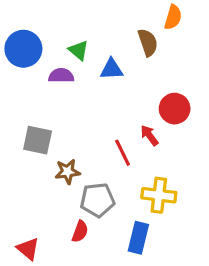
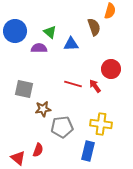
red line: (123, 153) -> (73, 84), moved, turned -48
red semicircle: (80, 231) -> (38, 150), moved

